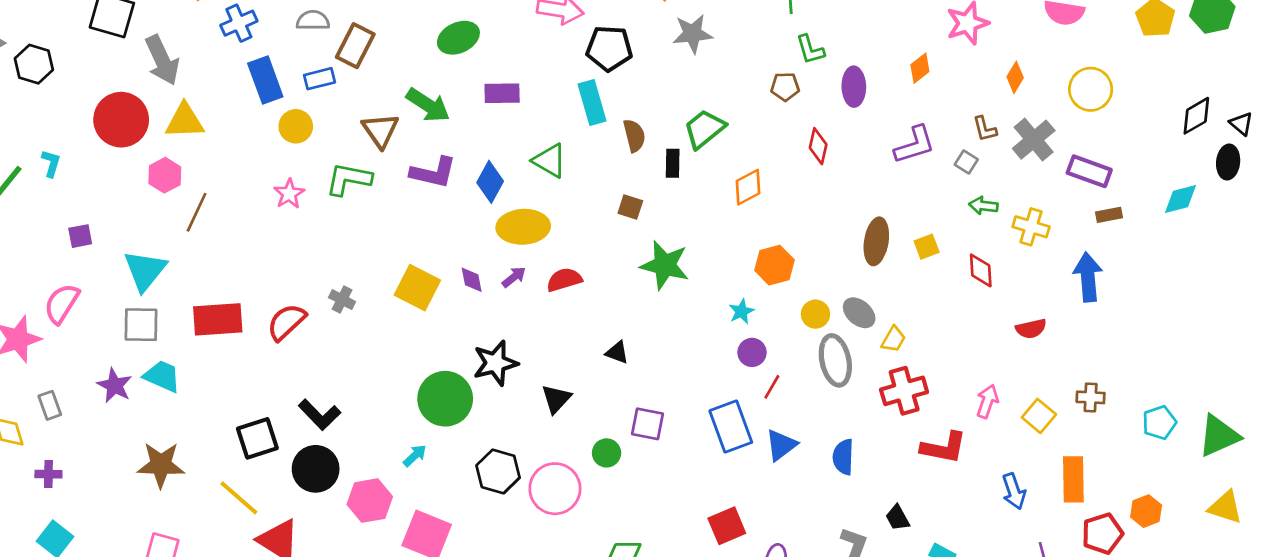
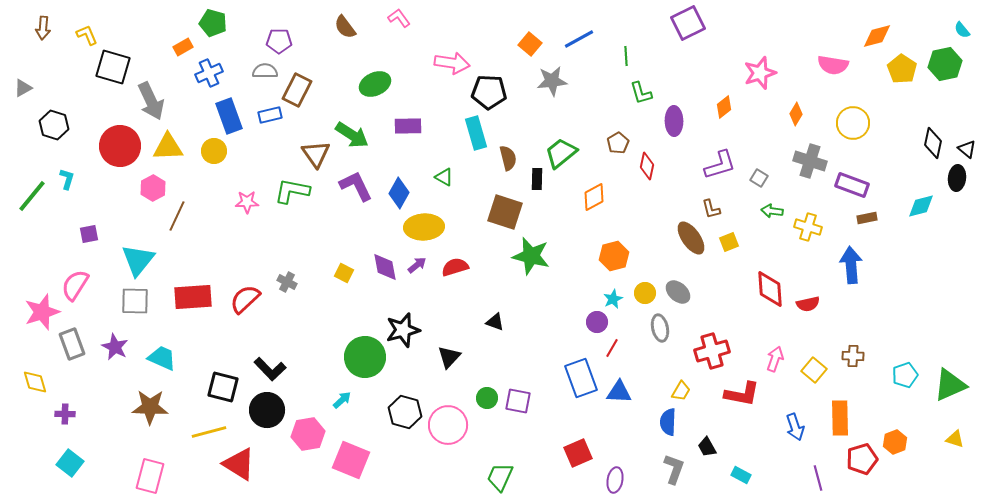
black hexagon: (34, 64) -> (54, 125), moved
brown pentagon: (785, 87) -> (618, 143), moved, turned -30
black diamond: (1196, 116) -> (933, 143), turned -48
yellow circle: (296, 126) -> (214, 151), moved
brown L-shape: (985, 129) -> (711, 209), moved
gray cross: (1034, 140) -> (810, 161), turned -32
green triangle: (550, 161) -> (444, 177), size x0.7
purple L-shape: (433, 173) -> (356, 186), turned -129
pink star: (289, 194) -> (247, 202), turned 30
brown square: (630, 207) -> (505, 212), size x1.8
brown ellipse: (876, 241) -> (691, 238), turned -44
red diamond: (981, 270) -> (770, 289), moved, size x1.4
purple diamond: (472, 280) -> (385, 267), size x1.4
yellow square: (417, 288) -> (344, 273), size x0.6
cyan star: (741, 311) -> (613, 299), moved
yellow trapezoid: (893, 339) -> (681, 391), moved
gray ellipse: (835, 360) -> (660, 328), size x0.7
cyan trapezoid: (162, 376) -> (162, 358), moved
gray rectangle: (50, 405) -> (72, 344), moved, size x1.4
purple square: (648, 424) -> (518, 401), moved
black square: (257, 438) -> (223, 387), turned 32
blue triangle: (781, 445) -> (619, 392), turned 40
blue semicircle: (843, 457) -> (668, 422), moved
yellow line: (239, 498) -> (209, 432), turned -56
yellow triangle: (1225, 507) -> (955, 439), size x0.7

